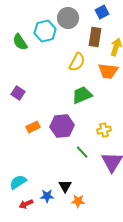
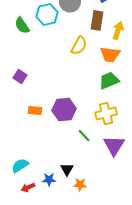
green trapezoid: (82, 95) -> (109, 80), moved
orange rectangle: (33, 127) -> (35, 110), turned 32
yellow cross: (104, 130) -> (106, 113), size x1.5

